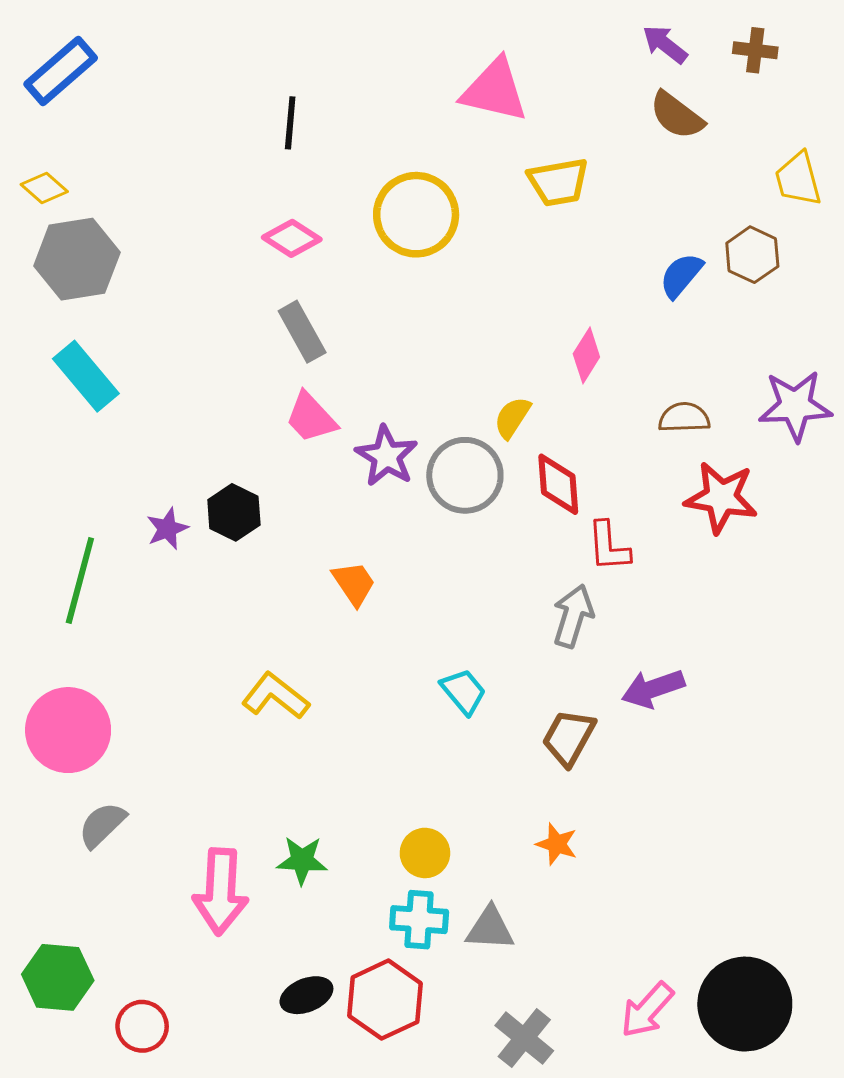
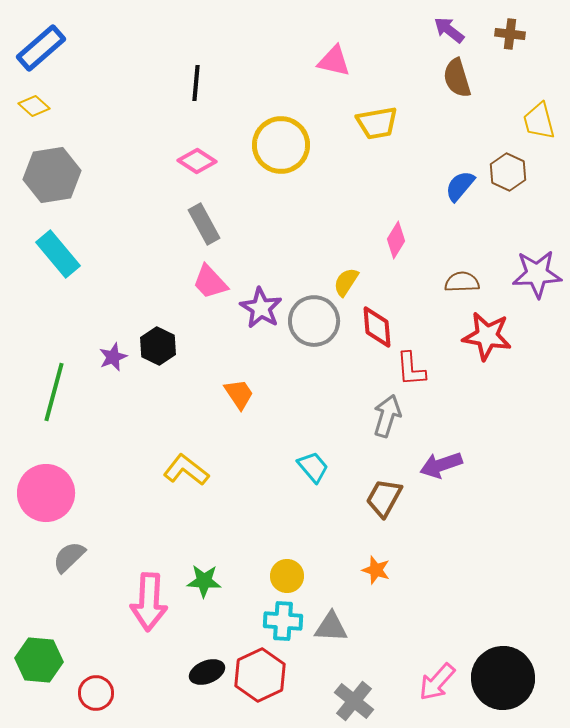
pink triangle: (495, 90) -> (334, 61), size x0.7
brown semicircle: (677, 115) -> (457, 78), turned 36
yellow diamond: (44, 188) -> (34, 106), moved

